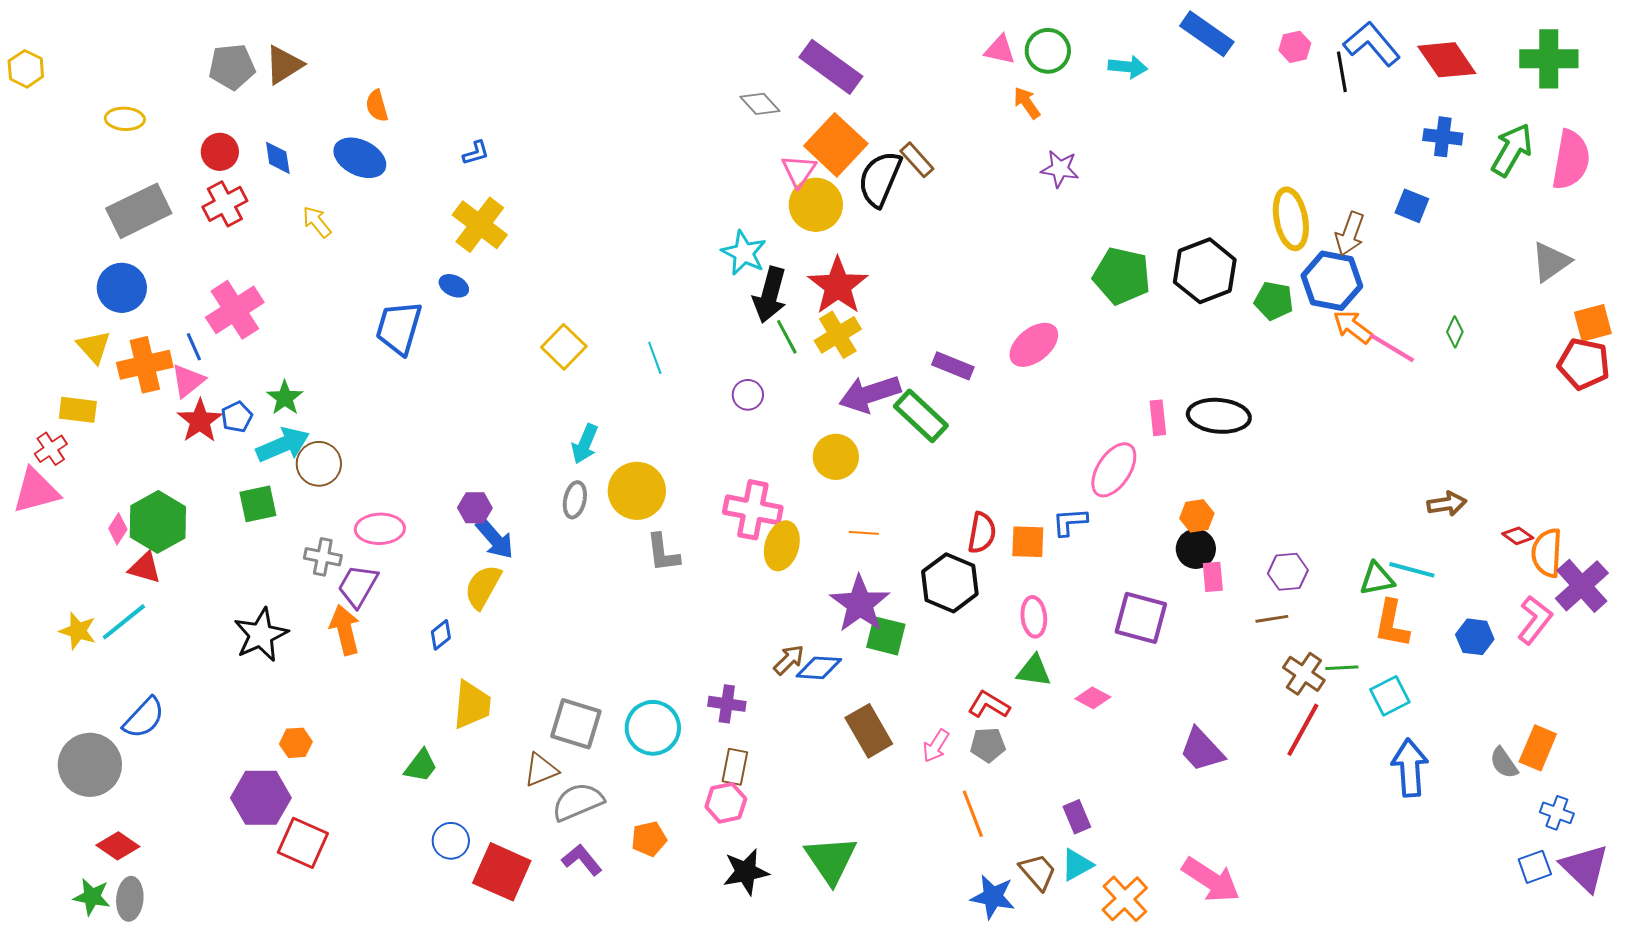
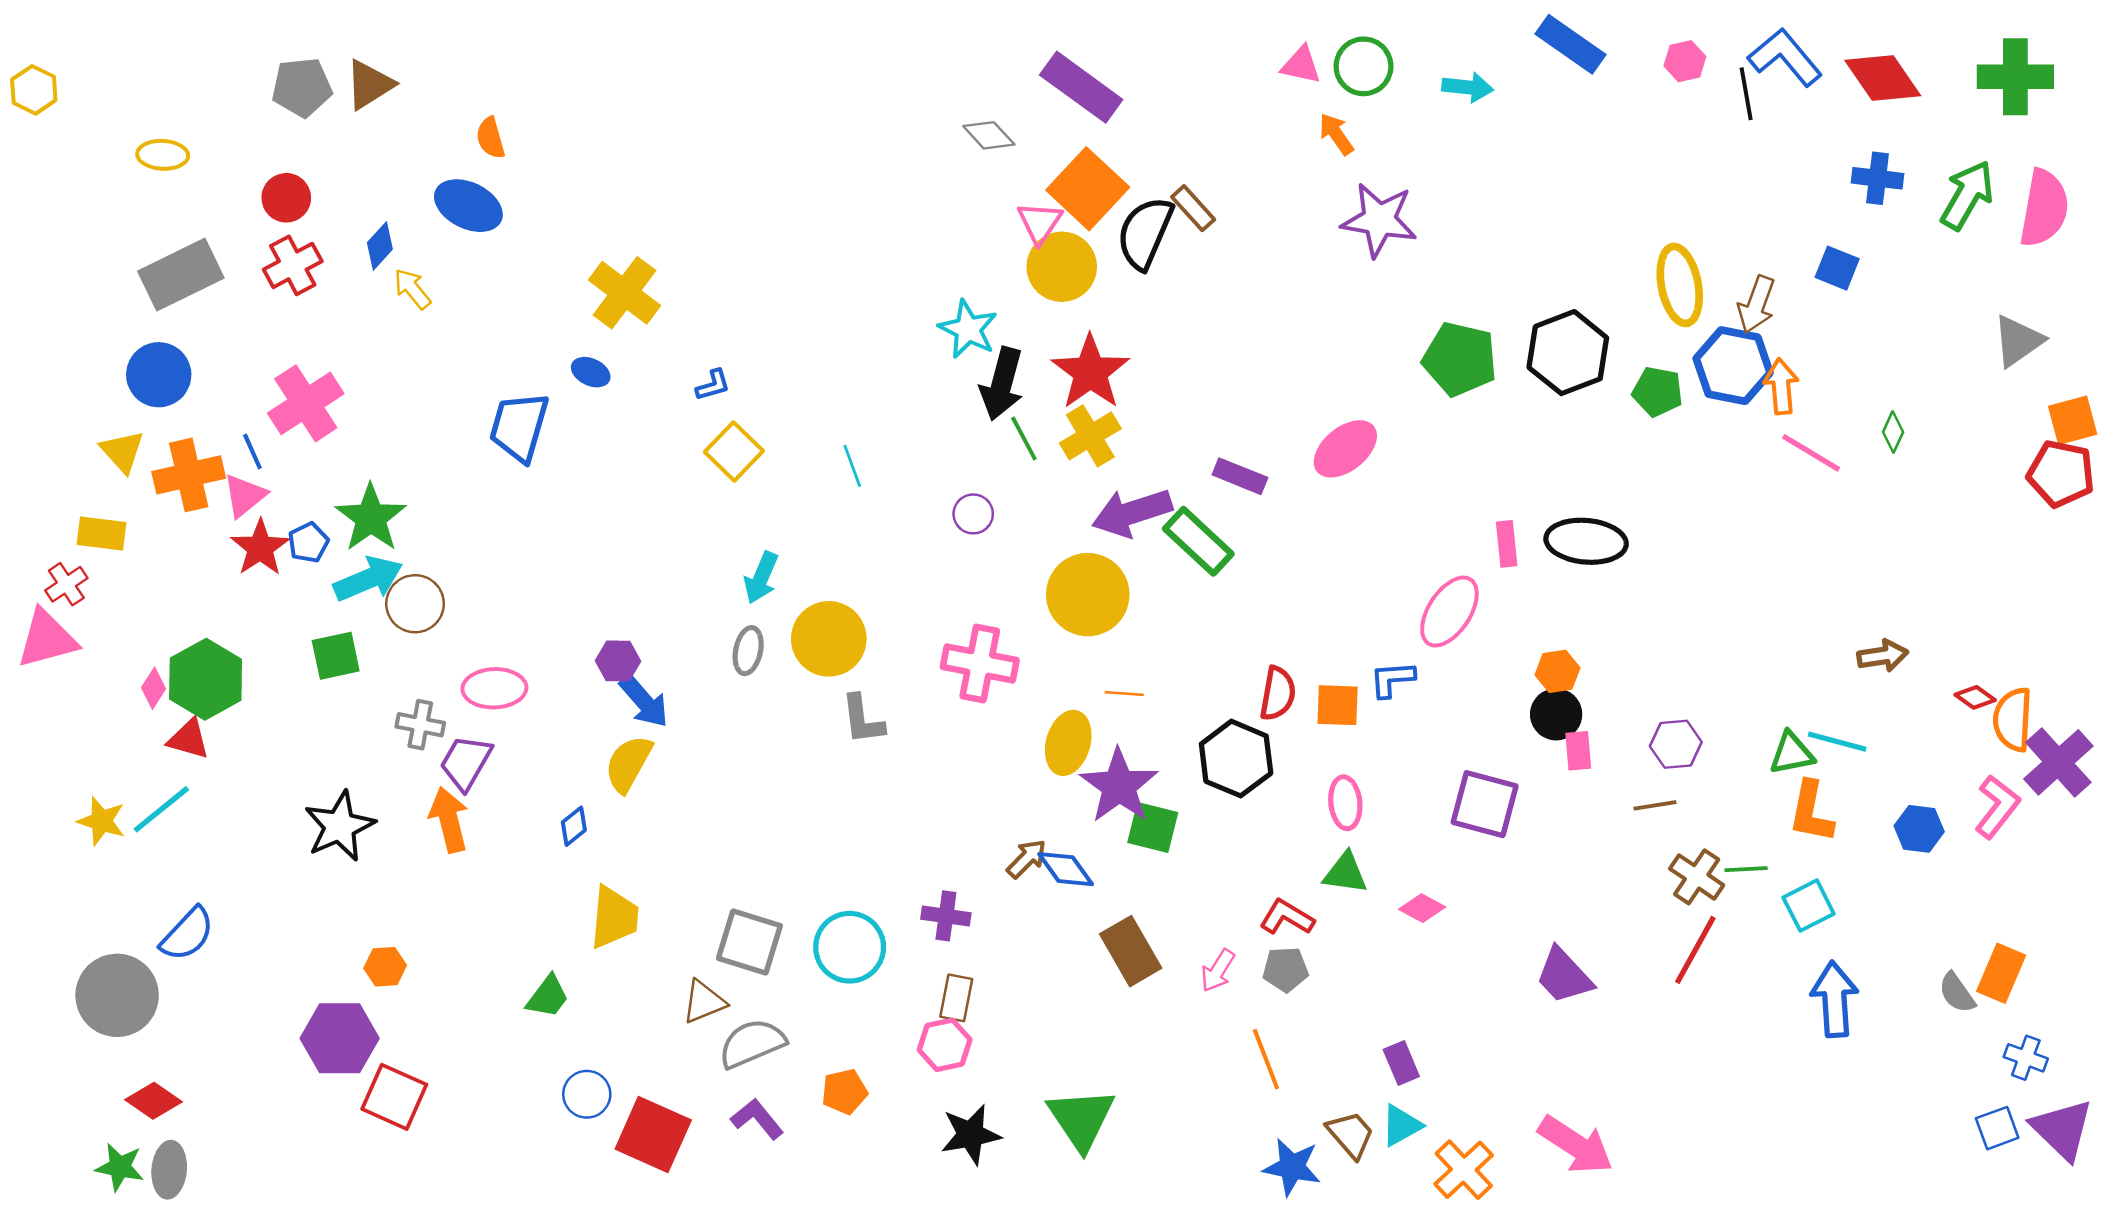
blue L-shape: (476, 153) -> (713, 385), moved
blue diamond: (278, 158) -> (380, 246), moved, turned 51
purple star: (1060, 169) -> (1379, 220), size x1.5
orange arrow: (1353, 327) -> (1781, 386), moved, turned 48
green star: (285, 398) -> (371, 518), size x1.5
yellow circle: (836, 457) -> (1088, 595), size x1.4
yellow ellipse: (782, 546) -> (1068, 743), moved
blue diamond: (819, 668) -> (1066, 869), turned 51

